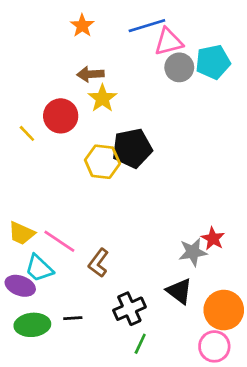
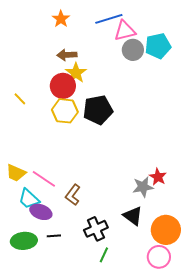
red circle: (61, 116) -> (63, 86), moved
yellow hexagon: (102, 162) -> (65, 111), moved
purple ellipse: (20, 286) -> (41, 212), moved

